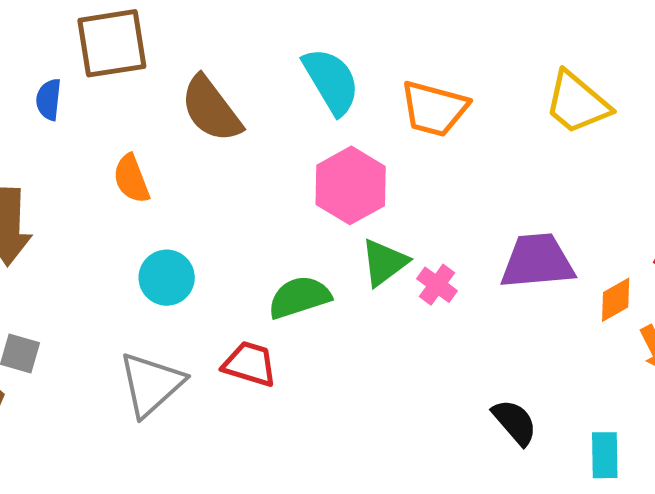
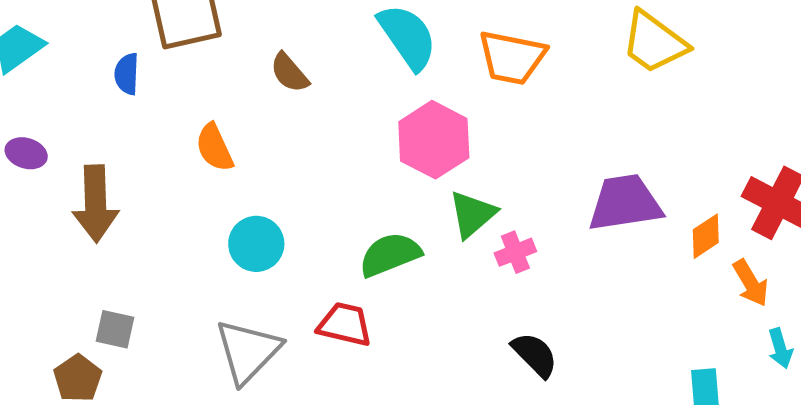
brown semicircle: (211, 109) -> (289, 73), size x0.6
pink cross: (437, 285) -> (515, 252), moved, turned 36
black semicircle: (515, 422) -> (535, 355), moved

